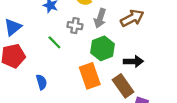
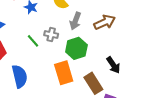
gray cross: (75, 26) -> (51, 35), moved
black arrow: (133, 61) -> (113, 65), moved, turned 54
blue semicircle: (42, 82) -> (20, 76), size x1.6

